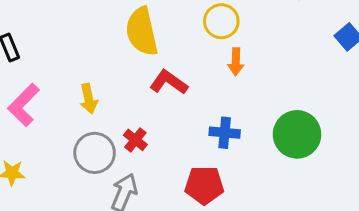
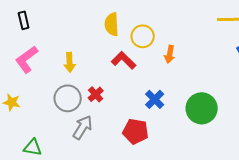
yellow circle: (221, 21) -> (143, 36), moved
yellow semicircle: (142, 31) -> (112, 24), size x0.7
blue cross: (225, 133) -> (155, 99), turned 30

